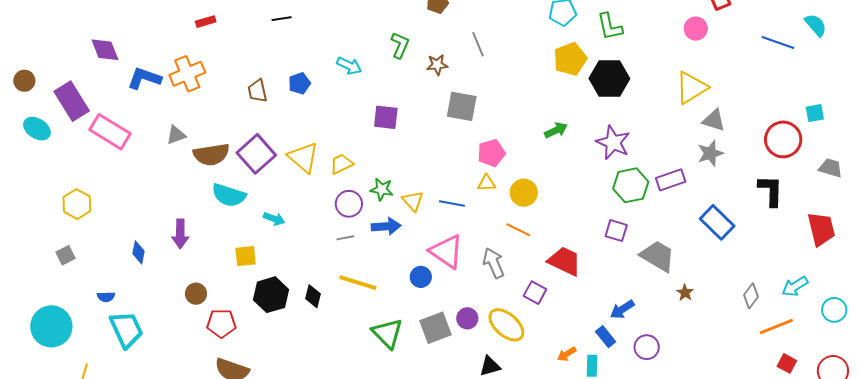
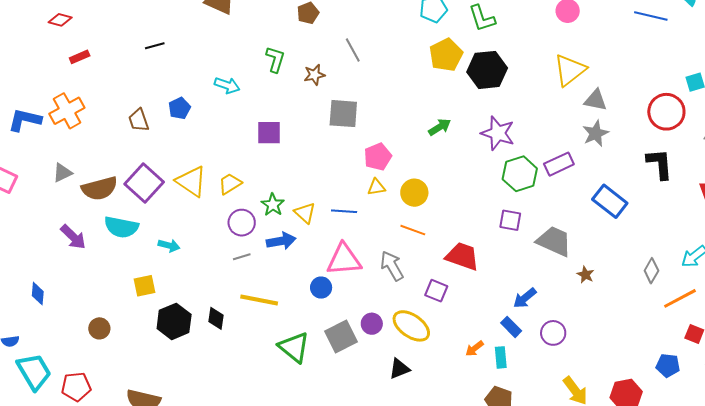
green star: (382, 189) -> (273, 205), turned 30
purple arrow: (180, 234) -> (73, 237), moved, turned -40
pink triangle: (446, 252) -> (344, 260), turned -33
red pentagon: (221, 323) -> (76, 387), moved

